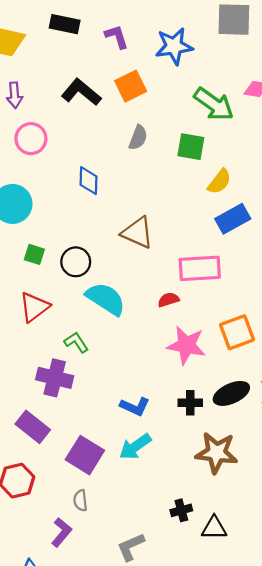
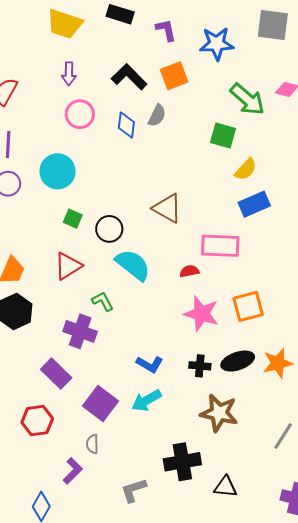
gray semicircle: (138, 138) -> (157, 116), moved
blue diamond: (88, 181) -> (126, 125), moved
black cross: (181, 510) -> (182, 462), size x1.8
black triangle: (214, 528) -> (226, 487), moved

